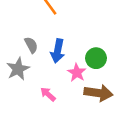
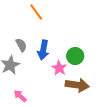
pink arrow: (48, 94) -> (20, 96), moved

